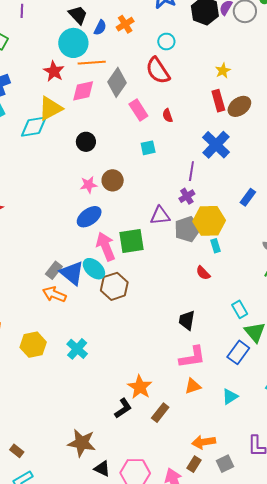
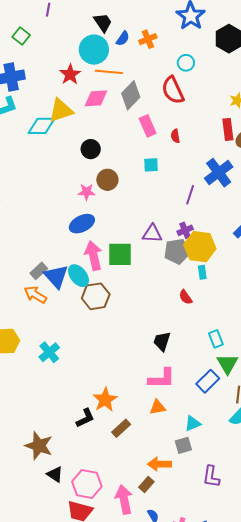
brown circle: (113, 180) -> (107, 180), moved
purple cross: (187, 196) -> (185, 230), moved
gray square: (225, 464) -> (183, 445), moved

